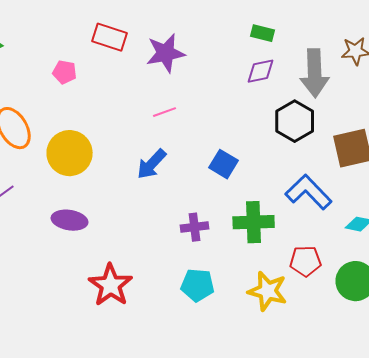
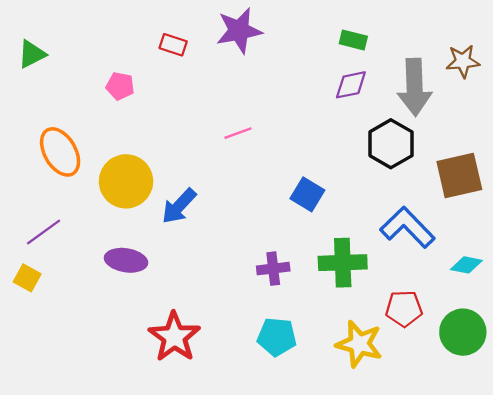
red rectangle: (110, 37) -> (173, 45), size x0.7
purple star: (166, 53) -> (239, 31), moved
blue arrow: (152, 164) -> (179, 206), moved

